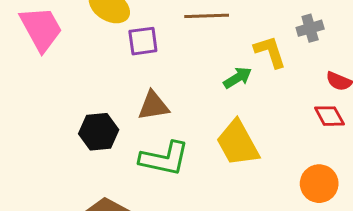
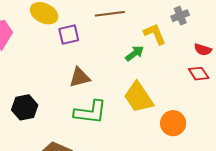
black hexagon: (99, 132) -> (25, 107), moved
orange circle: (319, 184) -> (173, 123), moved

